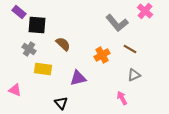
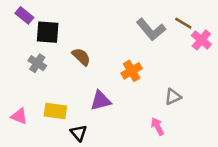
pink cross: (145, 11) -> (201, 40), moved
brown line: (130, 49) -> (183, 23), moved
yellow rectangle: (43, 69) -> (55, 111), moved

